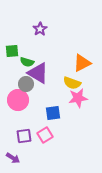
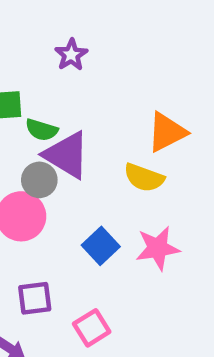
pink star: (78, 98) -> (158, 248), moved
blue square: (53, 113) -> (101, 246), turned -35
pink square: (45, 135) -> (92, 328), moved

